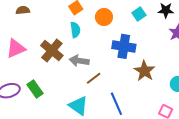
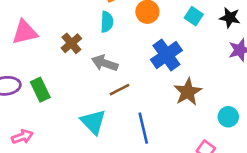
cyan square: (139, 14) -> (194, 16), turned -32
blue cross: (124, 46) -> (166, 55), turned 35
brown cross: (52, 50) -> (71, 43), size x0.7

